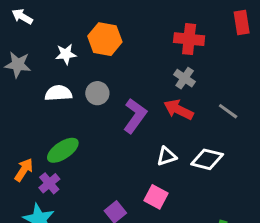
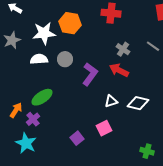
red cross: (189, 39) -> (111, 13), moved
white star: (66, 54) -> (44, 33), size x1.6
gray star: (18, 65) -> (12, 40), turned -30
gray line: (228, 111) -> (153, 46), moved
pink square: (156, 197) -> (104, 128), turned 35

